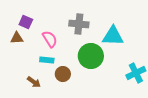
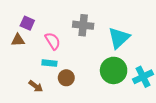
cyan triangle: (113, 36) -> (119, 38), turned -45
green circle: (91, 56) -> (114, 70), moved

